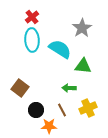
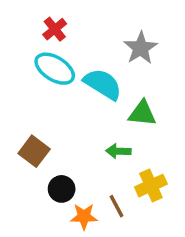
cyan ellipse: (32, 40) -> (55, 69), turned -55
brown line: (62, 110) -> (117, 206), moved

